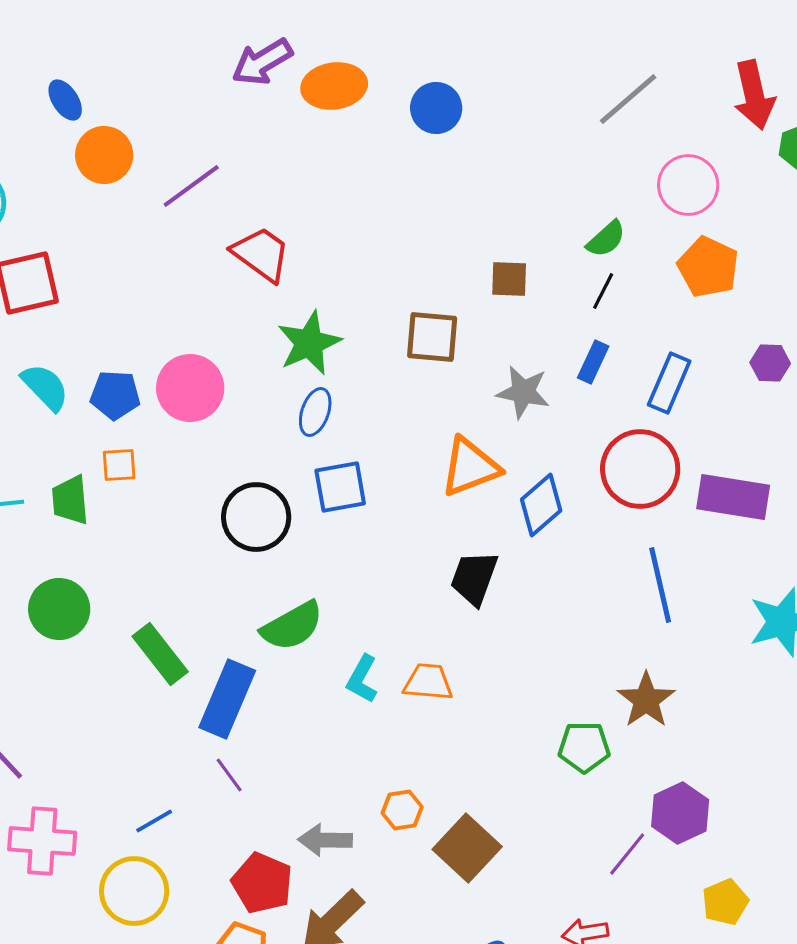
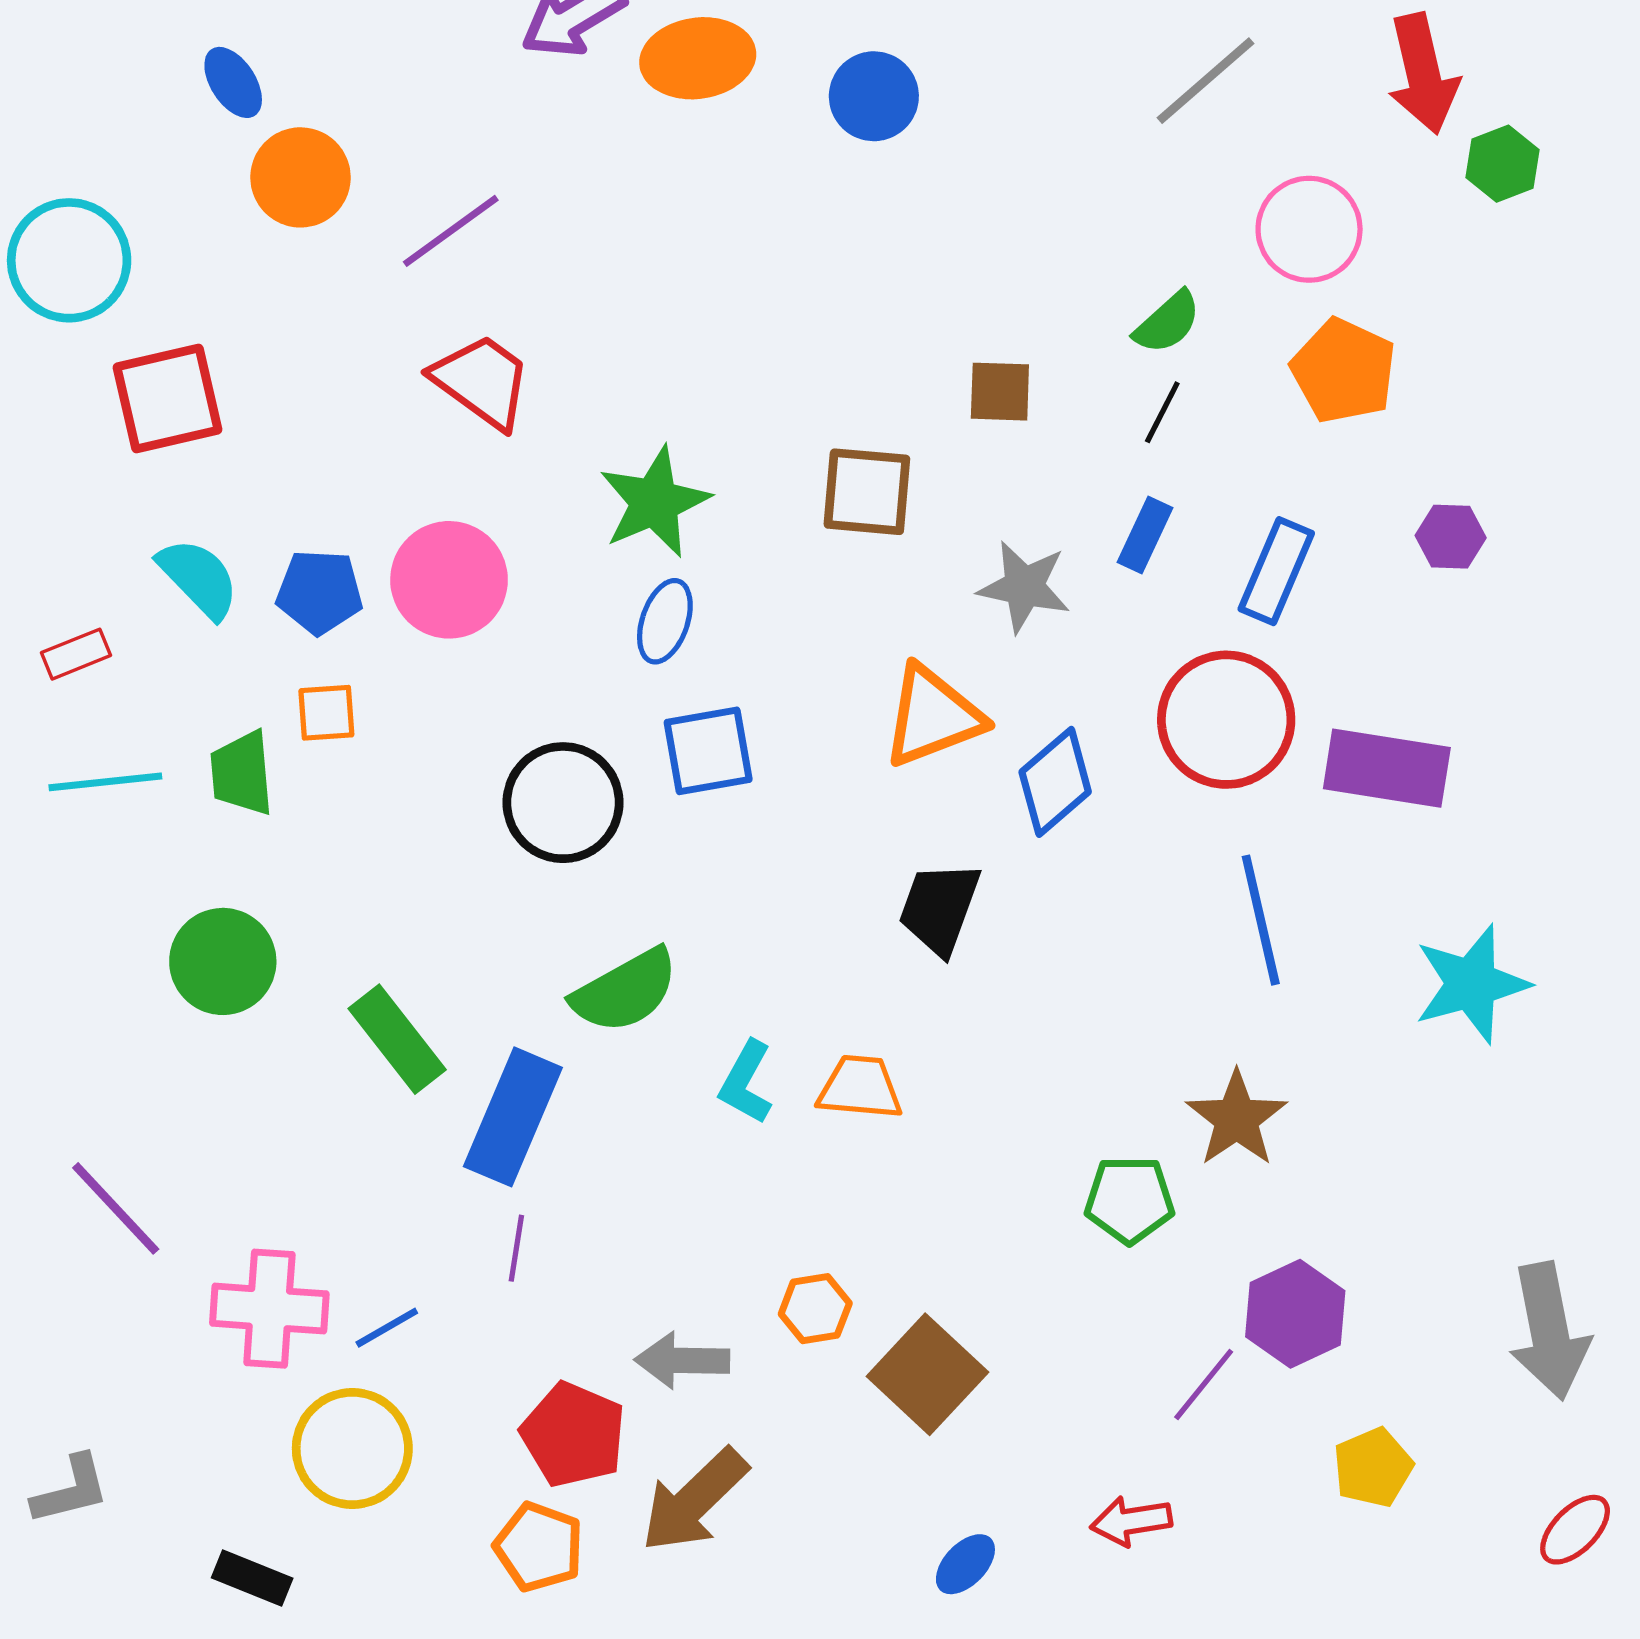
red trapezoid: (261, 254) -> (482, 381), moved
purple line: (229, 775) -> (516, 1248), turned 45
pink cross: (42, 841) -> (269, 1309), moved

